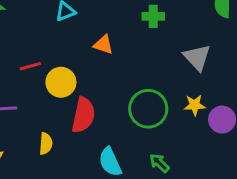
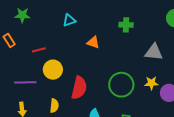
gray triangle: (197, 57) -> (154, 52), turned -42
red line: (30, 66) -> (39, 50), moved
yellow circle: (61, 82) -> (53, 70), moved

